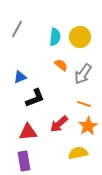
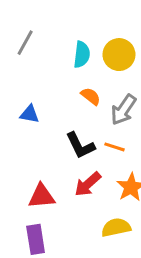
blue triangle: (20, 77) -> (30, 114), turned 32
black L-shape: (35, 98) -> (80, 145), moved, turned 85
orange line: (84, 104) -> (115, 147), moved

